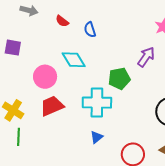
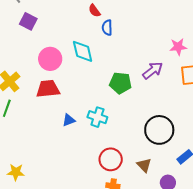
red semicircle: (62, 21) -> (94, 11), moved
cyan cross: (97, 103) -> (97, 117), moved, size x0.7
blue triangle: (97, 137) -> (69, 120), moved

